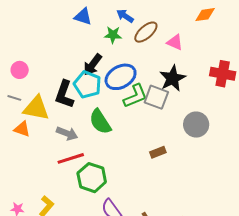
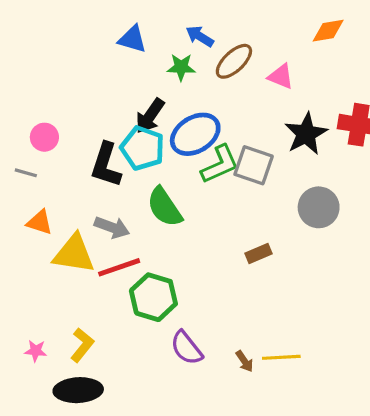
pink circle: (20, 70) -> (44, 137), moved
black star: (173, 78) -> (306, 134), moved
yellow triangle: (36, 108) -> (74, 254), moved

